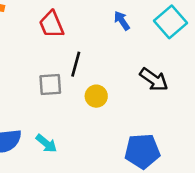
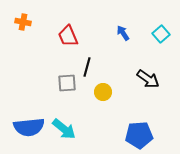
cyan square: (170, 22) -> (161, 34), size x0.7
cyan arrow: (46, 143) -> (64, 129), size x1.4

